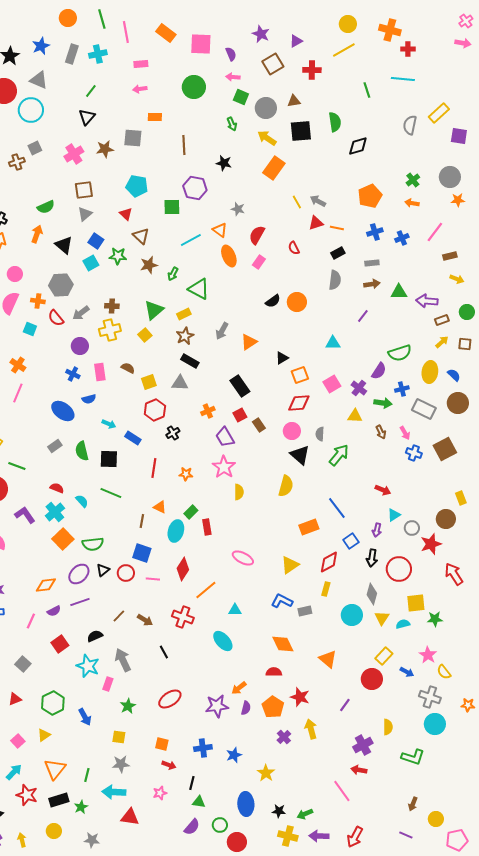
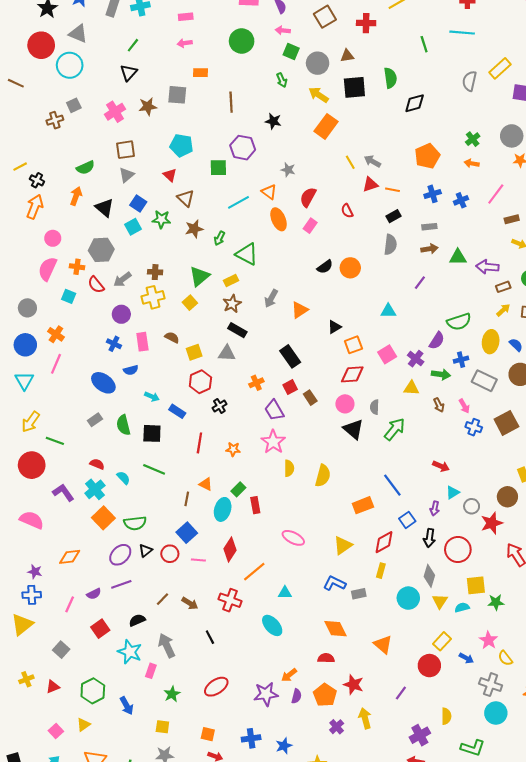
yellow semicircle: (286, 486) -> (323, 476), moved
blue square: (142, 553) -> (187, 533), turned 30
orange diamond: (46, 585) -> (70, 557), moved

